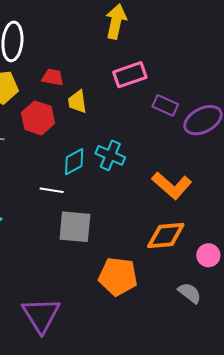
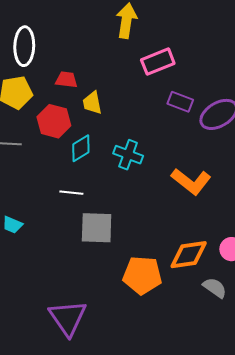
pink rectangle: (130, 75) -> (158, 62), moved
cyan diamond: (74, 162) -> (81, 148), moved
orange diamond: (166, 235) -> (189, 255), moved

